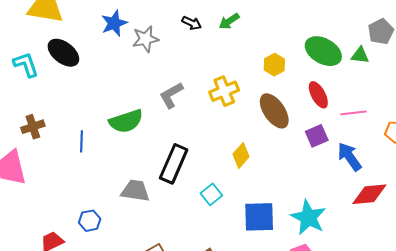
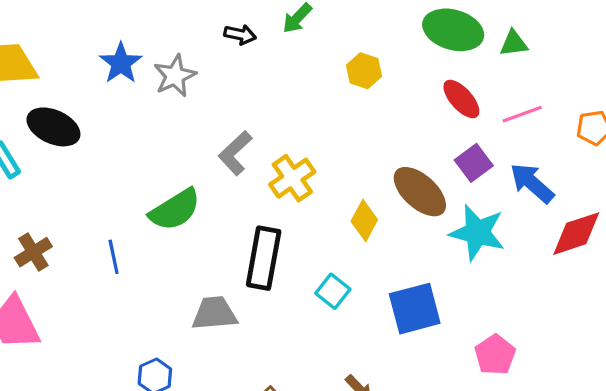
green triangle: (360, 55) -> (514, 43), moved
yellow hexagon: (274, 65) -> (364, 71), moved
yellow cross: (224, 91) -> (292, 178), moved
brown ellipse: (274, 111) -> (420, 192), moved
cyan star: (308, 217) -> (477, 233), moved

